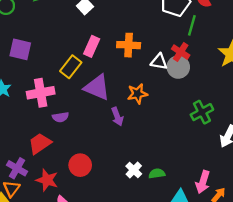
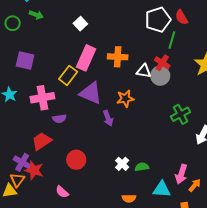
pink rectangle: (92, 46) -> (86, 58), size x1.4
red star: (47, 180) -> (34, 170), moved

